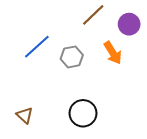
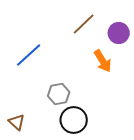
gray hexagon: (72, 57) -> (59, 94), moved

